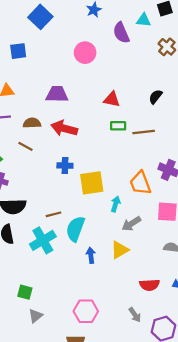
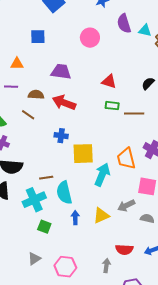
cyan triangle: (144, 20) -> (145, 30), moved
blue square: (18, 51) -> (38, 37), moved
cyan arrow: (116, 204) -> (102, 175), size x1.6
gray arrow: (131, 224) -> (126, 206), moved
cyan semicircle: (75, 229) -> (64, 193), turned -40
green square: (25, 292) -> (44, 227), moved
gray arrow: (135, 315) -> (106, 266), moved, turned -144
gray triangle: (35, 316) -> (34, 259), moved

